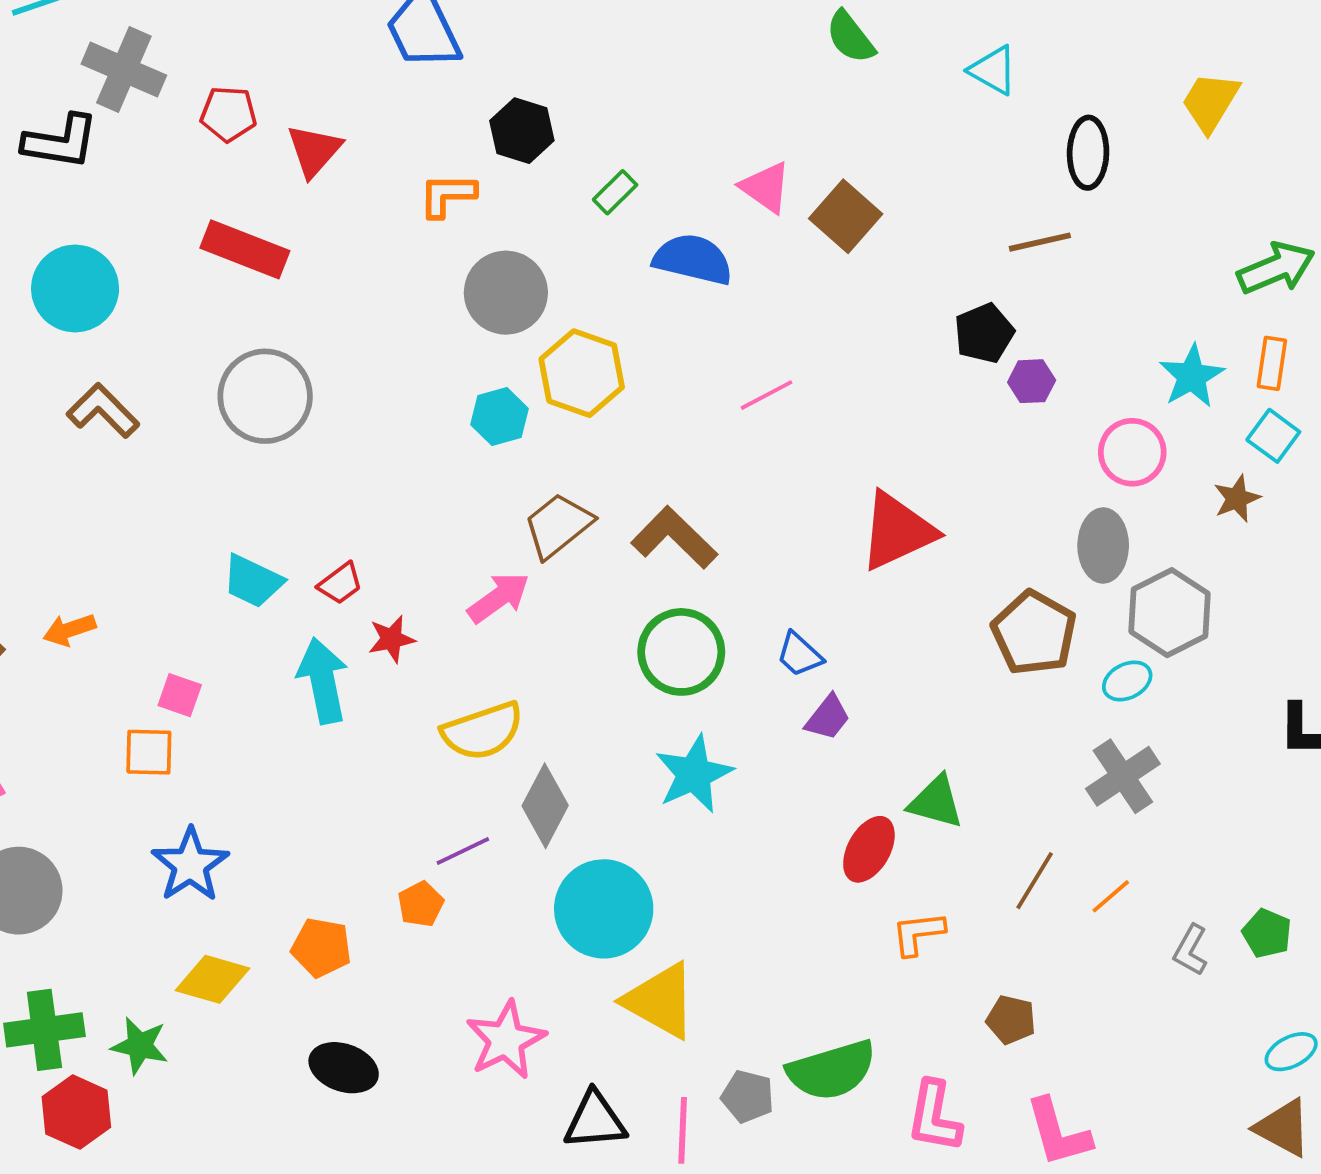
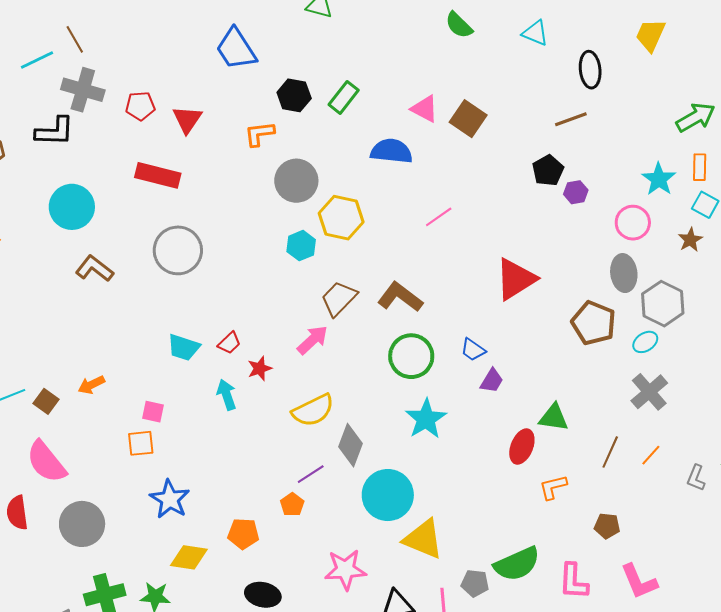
green rectangle: (615, 192) -> (344, 97), moved, size x1.4
cyan arrow: (323, 681) -> (227, 395), size x0.7
pink star: (506, 1040) -> (345, 570), turned 30

